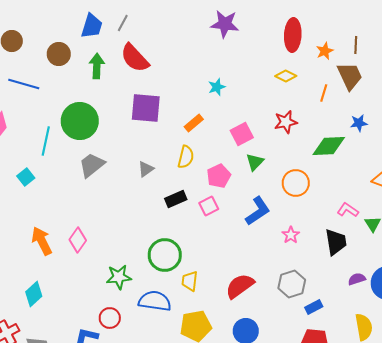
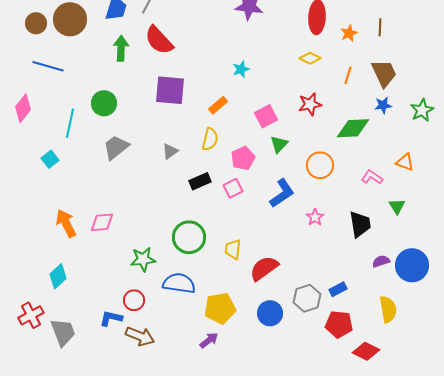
brown circle: (59, 54) -> (70, 19), moved, size x1.4
brown trapezoid: (350, 76) -> (384, 73), moved
green circle: (80, 121) -> (104, 103), size x0.7
pink L-shape: (348, 210) -> (372, 177), moved
pink diamond: (78, 240) -> (102, 222), turned 50
yellow trapezoid: (190, 281) -> (233, 249), moved
gray hexagon: (292, 284) -> (307, 298), moved

